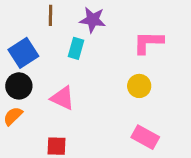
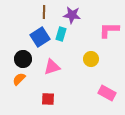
blue square: (23, 53) -> (40, 37), moved
yellow circle: (139, 86) -> (91, 59), moved
pink triangle: (62, 98) -> (52, 67), turned -42

